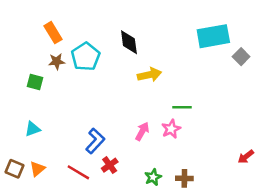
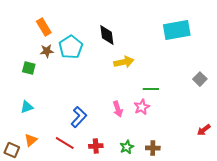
gray square: (241, 57) -> (200, 79), moved
pink arrow: (142, 131) -> (118, 109), turned 133
red cross: (110, 165) -> (96, 146), moved, turned 32
brown square: (14, 169) -> (12, 150), moved

